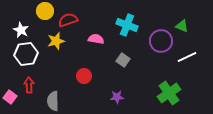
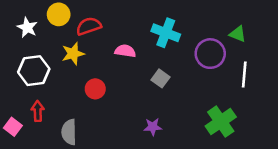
white star: (21, 30) -> (27, 27), moved
white line: (187, 57) -> (244, 74), turned -60
red circle: (84, 76) -> (95, 89), moved

